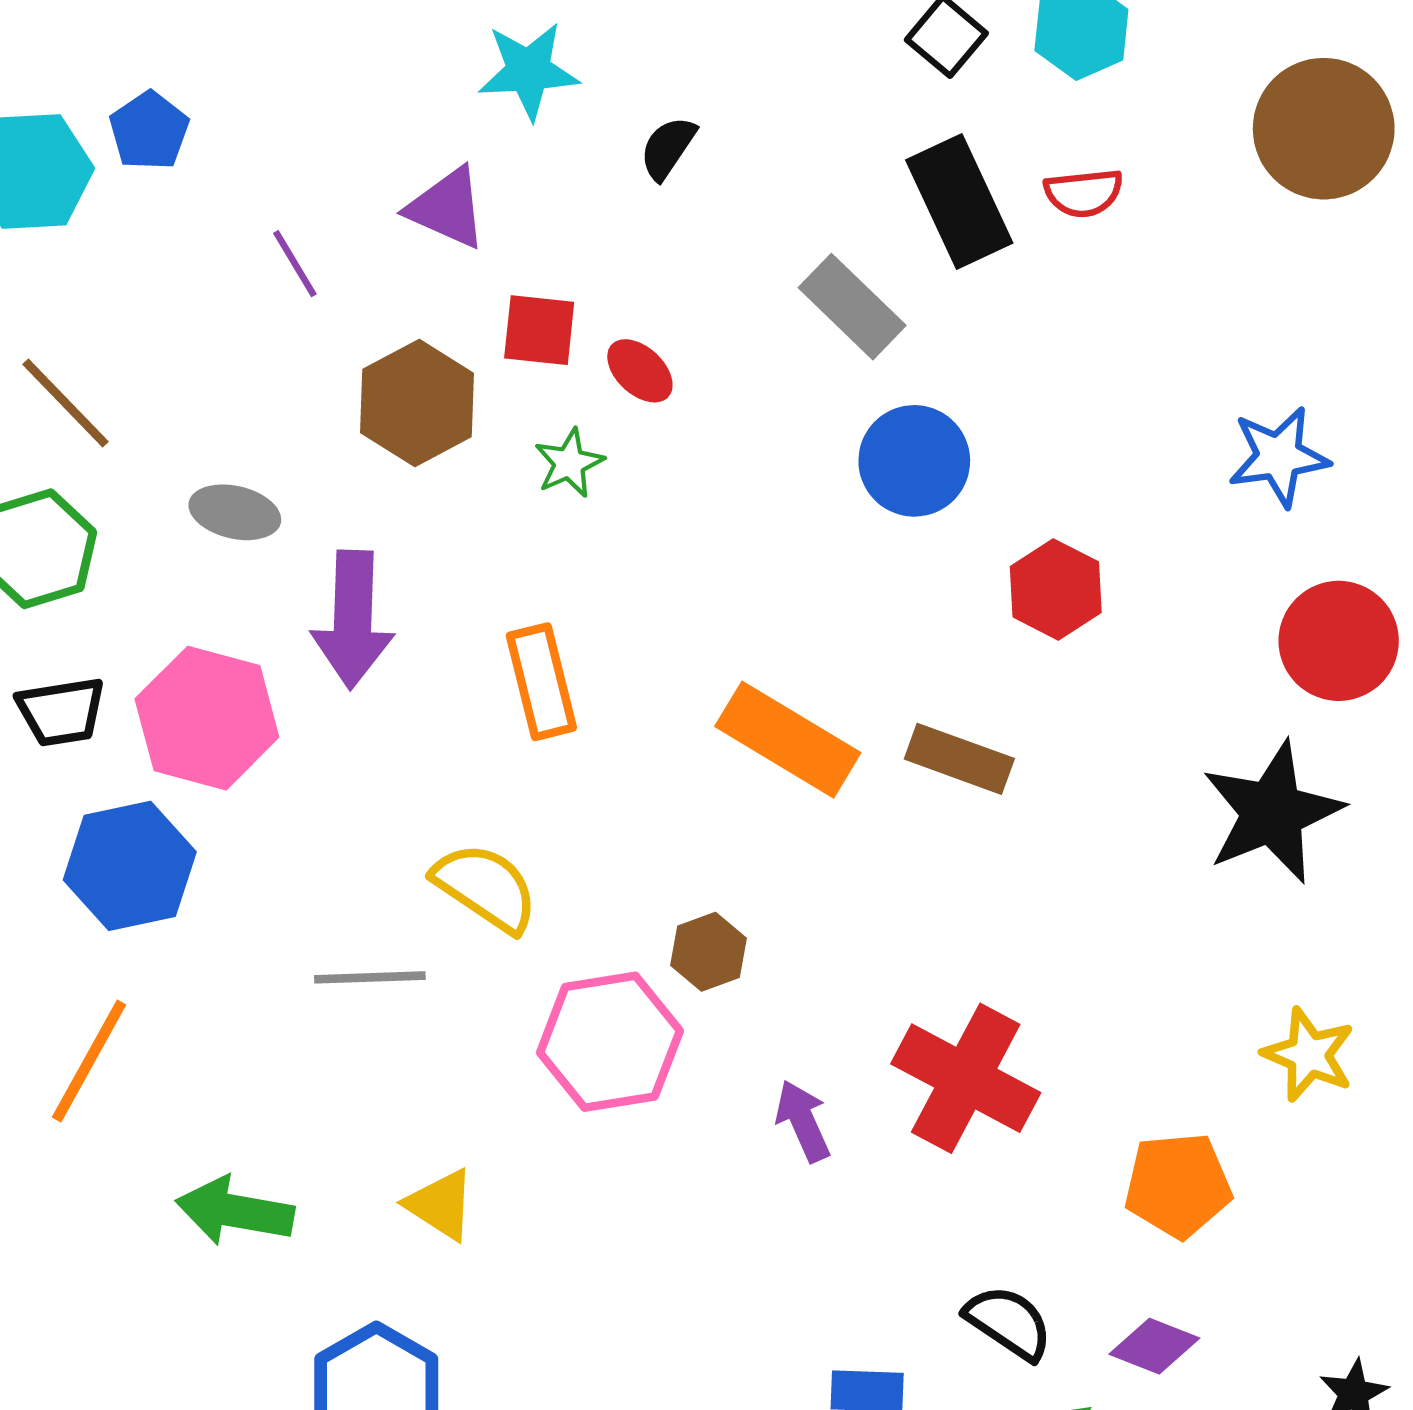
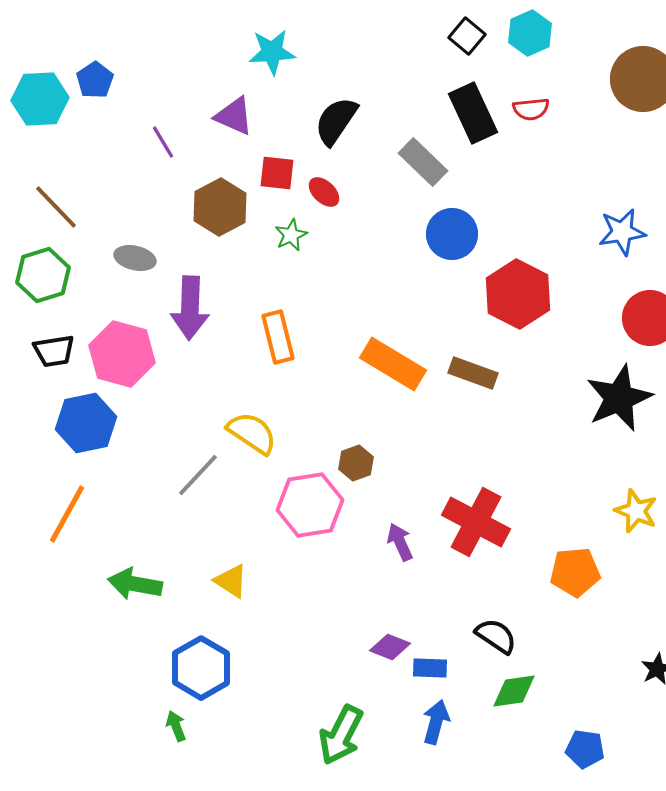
black semicircle: (668, 148) -> (336, 121), moved, size x1.6
red hexagon: (1056, 589) -> (518, 294), size x1.5
gray line: (370, 977) -> (198, 475), turned -45
purple diamond: (1154, 1346) -> (390, 647), moved

